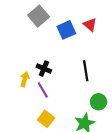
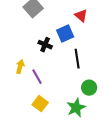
blue square: (66, 30) -> (65, 34), moved
black cross: (44, 69) -> (45, 45), moved

